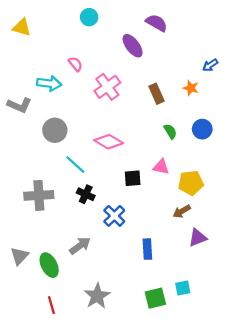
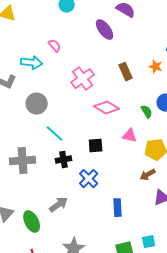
pink cross: (107, 87) -> (83, 79), moved
green semicircle: (170, 131) -> (147, 112), moved
pink diamond: (109, 142) -> (107, 108), moved
black square: (133, 178) -> (96, 146), moved
black cross: (86, 194) -> (64, 160), turned -35

